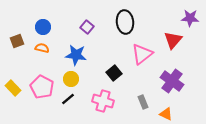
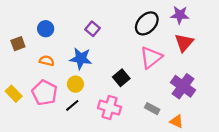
purple star: (190, 18) -> (180, 15), moved
black ellipse: (125, 22) -> (147, 23), moved, turned 50
orange semicircle: (42, 48) -> (47, 61), moved
gray rectangle: (143, 102) -> (152, 109), turned -40

